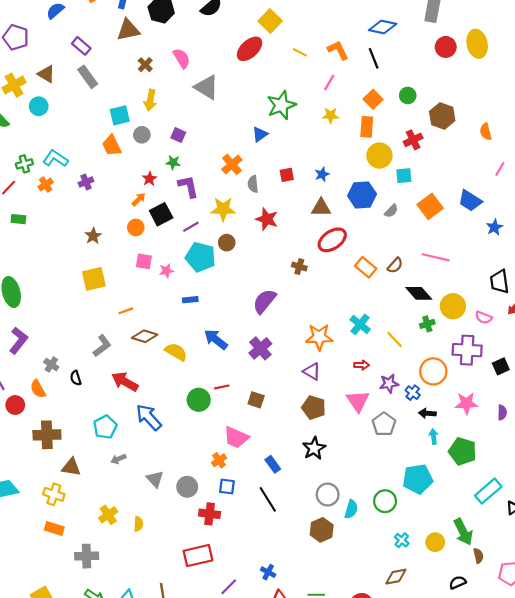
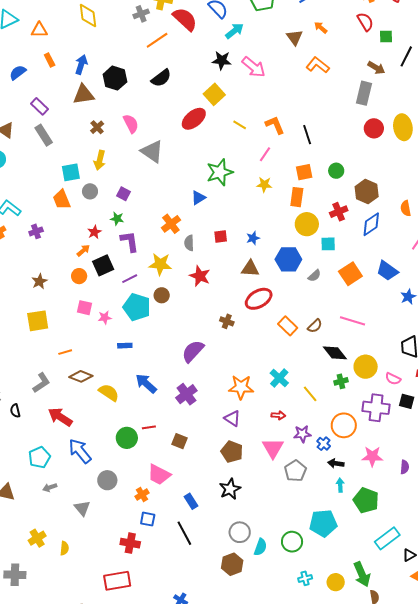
blue diamond: (383, 27) -> (371, 224), moved, turned -50
orange square: (373, 99) -> (304, 172), turned 30
black square: (501, 366) -> (407, 401), moved, turned 35
gray circle: (187, 487) -> (107, 480), moved
cyan cross: (402, 540) -> (305, 578), turned 32

